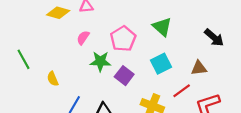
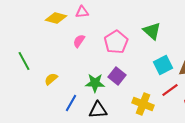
green star: (100, 61) -> (95, 83), moved
cyan square: (161, 64) -> (163, 65), moved
yellow semicircle: (53, 79) -> (51, 79), turned 72

